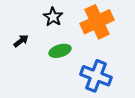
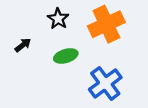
blue cross: (96, 76) -> (105, 83), turned 32

